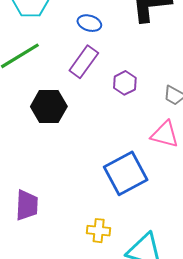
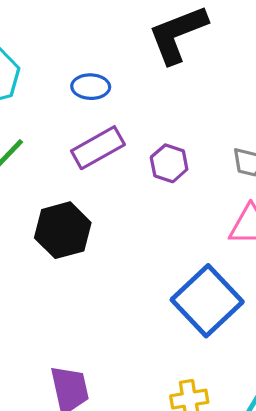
purple rectangle: (84, 62) -> (98, 148), turned 40

